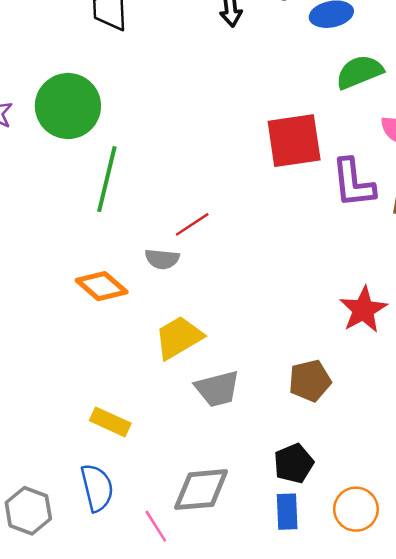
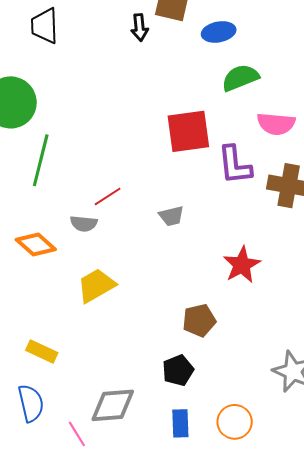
gray trapezoid: (217, 389) -> (171, 216), moved, size x0.7
black pentagon: (294, 463) -> (178, 370), moved

